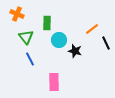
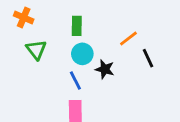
green rectangle: (47, 23) -> (77, 26), moved
blue line: (30, 59) -> (75, 80), moved

